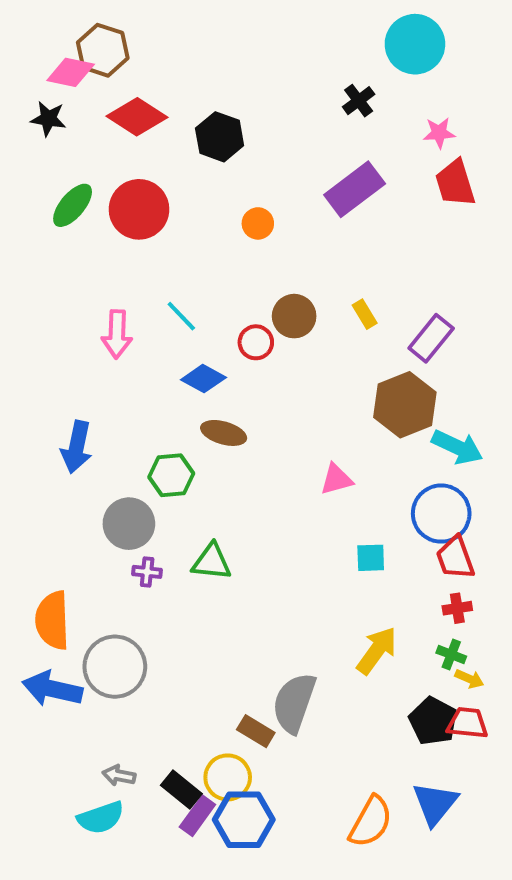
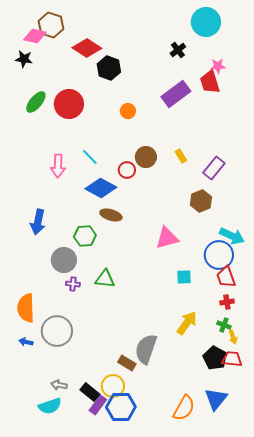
red diamond: (137, 117) -> (87, 48), moved
red trapezoid: (455, 183) -> (210, 82), moved
blue diamond: (203, 379) -> (101, 188), size x1.4
brown hexagon: (405, 405) -> (201, 201), size x0.7
cyan arrow: (457, 447) -> (232, 236), moved
pink triangle: (336, 479) -> (167, 238), size x1.4
yellow arrow: (469, 679) -> (233, 337), turned 48
blue arrow: (52, 689) -> (26, 342), size x0.5

